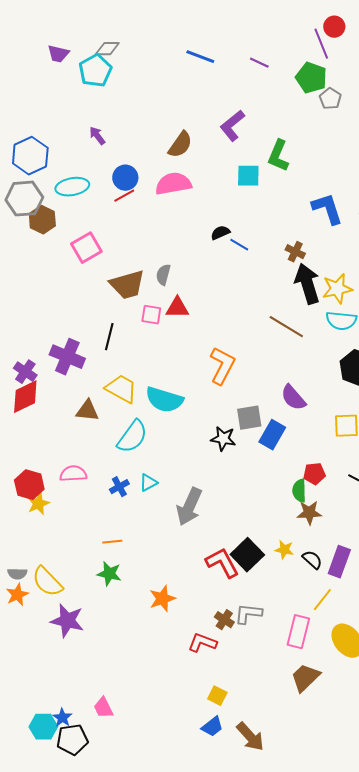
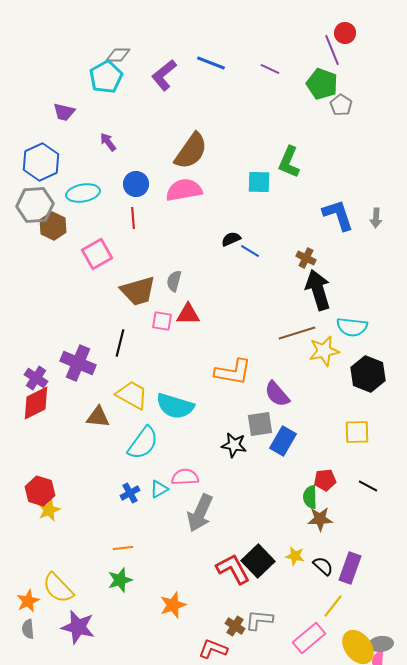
purple trapezoid: (58, 54) -> (64, 112), moved
purple L-shape: (232, 126) -> (164, 75), moved
brown semicircle: (180, 145) -> (191, 151), size x1.4
red line: (124, 196) -> (133, 218), moved, turned -65
yellow star: (337, 289) -> (324, 351), moved
brown line: (286, 327) -> (297, 333), turned -48
orange L-shape: (222, 366) -> (233, 372), turned 72
purple semicircle: (293, 398) -> (277, 394), moved
pink semicircle: (73, 474) -> (185, 477), moved
gray semicircle: (17, 574) -> (28, 629), moved, turned 84
green star: (109, 574) -> (120, 580), turned -30
pink rectangle: (298, 632) -> (309, 638), turned 36

